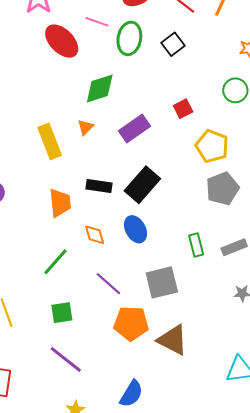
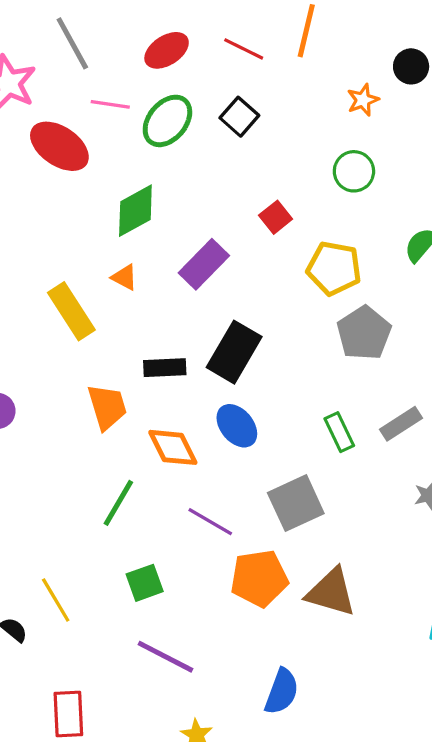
green ellipse: (129, 38) -> (167, 121), turned 40
orange triangle: (85, 127) -> (124, 277), turned -36
orange diamond: (95, 235) -> (173, 447), size x1.4

